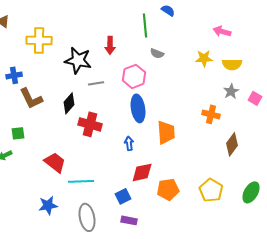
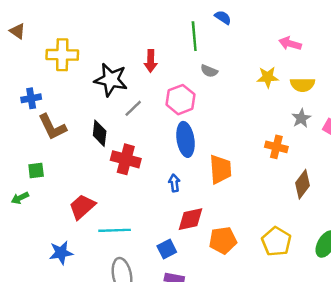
gray line: (96, 83) -> (133, 108), turned -35
black diamond: (69, 103) -> (100, 133), turned -35
red trapezoid: (55, 162) -> (82, 207), turned -80
blue star: (48, 205) -> (61, 253), moved

